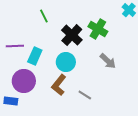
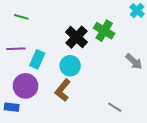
green line: (44, 16) -> (21, 17), moved, turned -48
gray arrow: (108, 61) -> (134, 62), moved
gray line: (85, 95) -> (115, 107), moved

